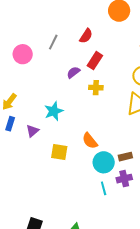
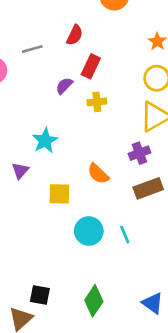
gray line: (53, 42) -> (32, 49), turned 56
brown rectangle: (125, 157) -> (148, 188), size x1.5
cyan circle: (104, 162) -> (89, 231), moved
purple cross: (124, 179) -> (139, 153), moved

